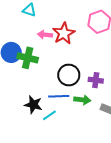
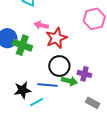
red star: (64, 33) -> (56, 38), moved
green arrow: (82, 100) -> (69, 81), moved
black star: (33, 105) -> (22, 90), turned -30

